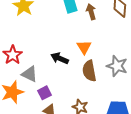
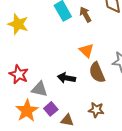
black arrow: (60, 58) -> (66, 78), moved
purple square: (44, 93) -> (51, 109), moved

